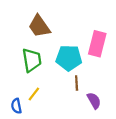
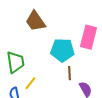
green trapezoid: (32, 60) -> (15, 62), moved

